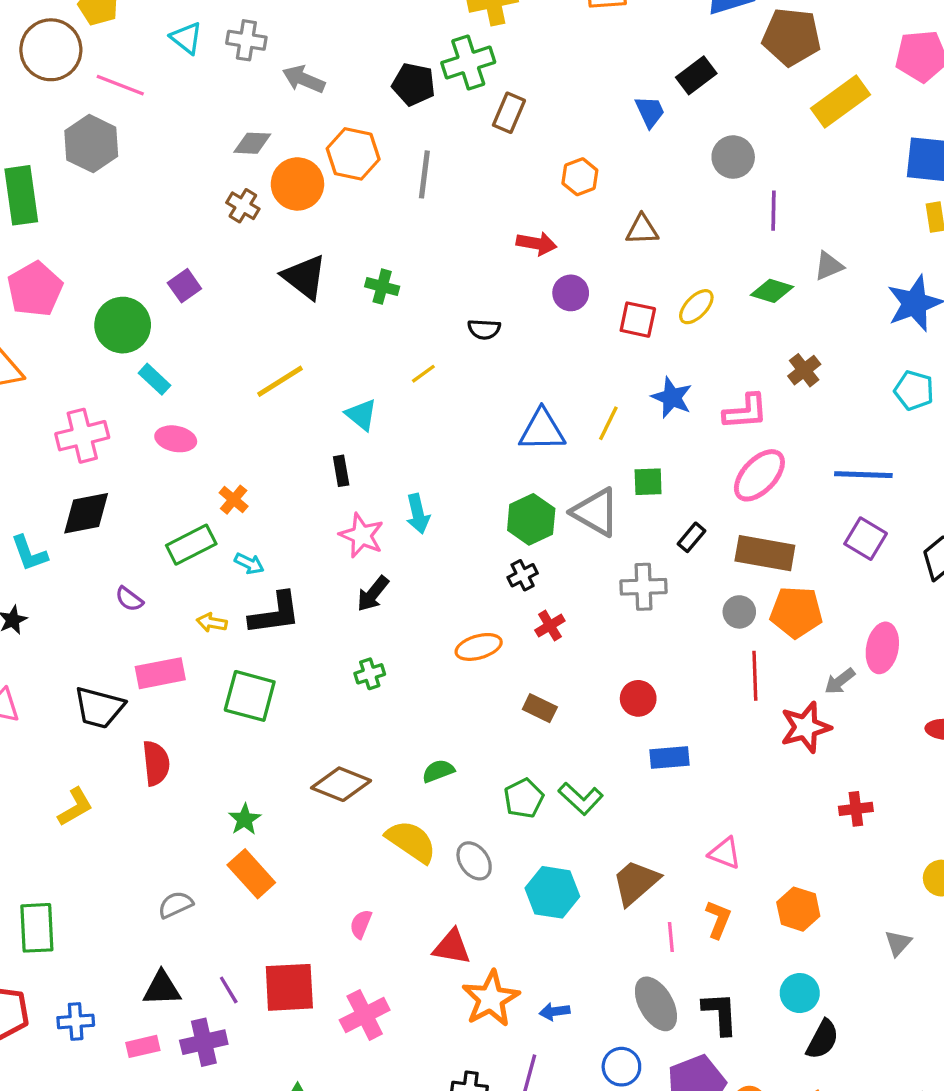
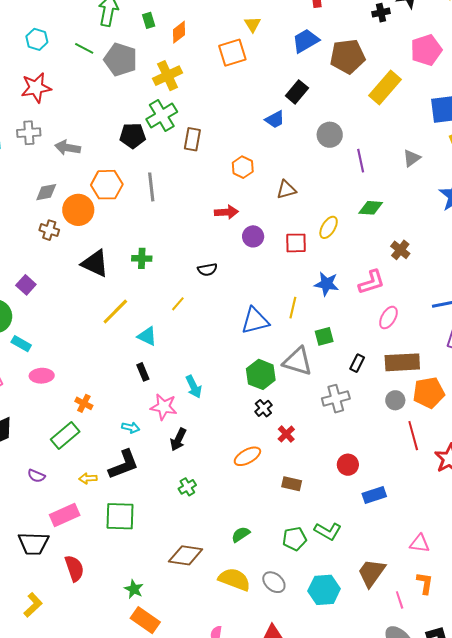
blue trapezoid: (650, 112) -> (275, 119), turned 100
gray triangle: (829, 266) -> (412, 158), moved
yellow line: (280, 381) -> (115, 312), moved
pink ellipse: (759, 475) -> (388, 318), size x0.7
cyan arrow: (249, 563) -> (131, 428), moved
green pentagon: (524, 798) -> (294, 539), turned 30

